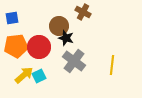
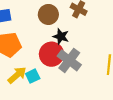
brown circle: (59, 26) -> (48, 14), moved
red circle: (39, 47) -> (51, 54), moved

